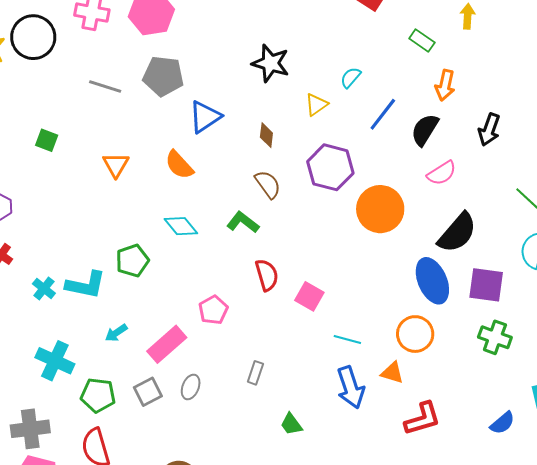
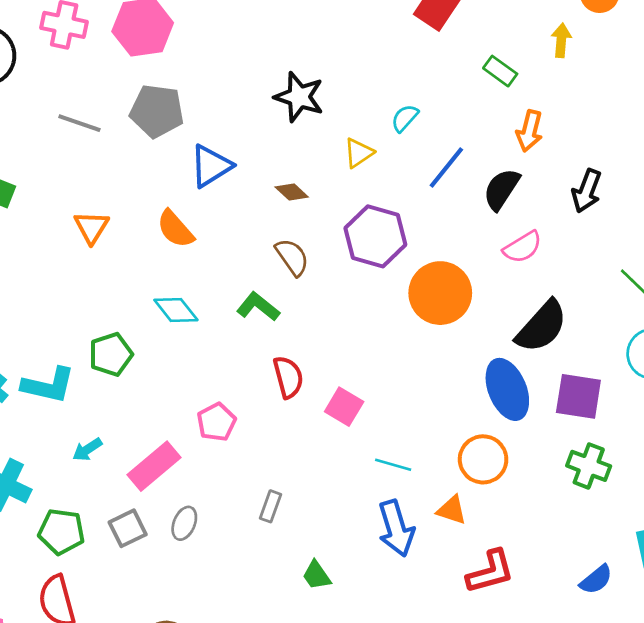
brown diamond: (266, 135) -> (292, 192), turned -55

